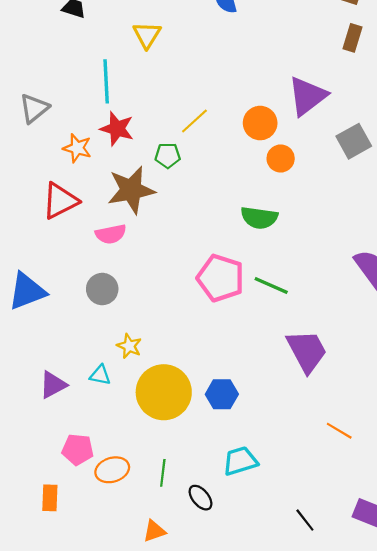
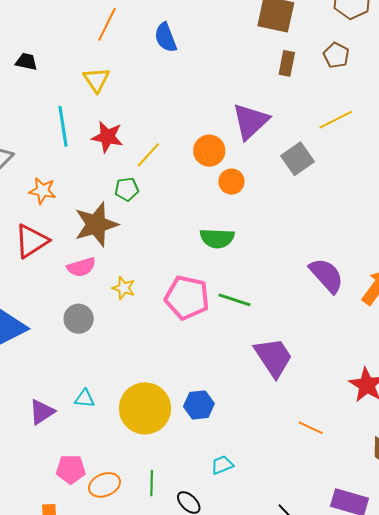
red star: (117, 129) -> (107, 137), moved
yellow star: (129, 346) -> (124, 288), moved
cyan trapezoid: (240, 461) -> (222, 465), size x0.7

